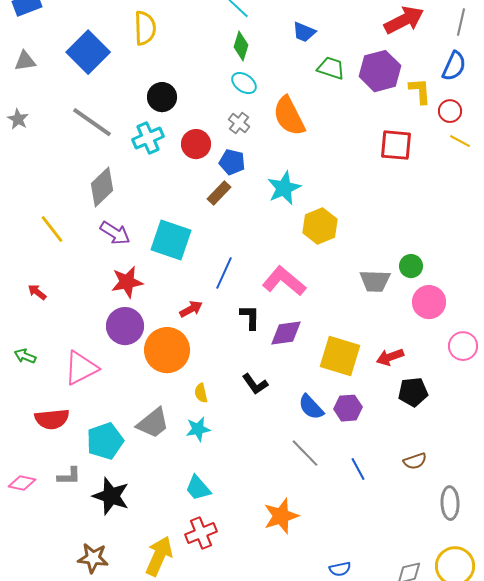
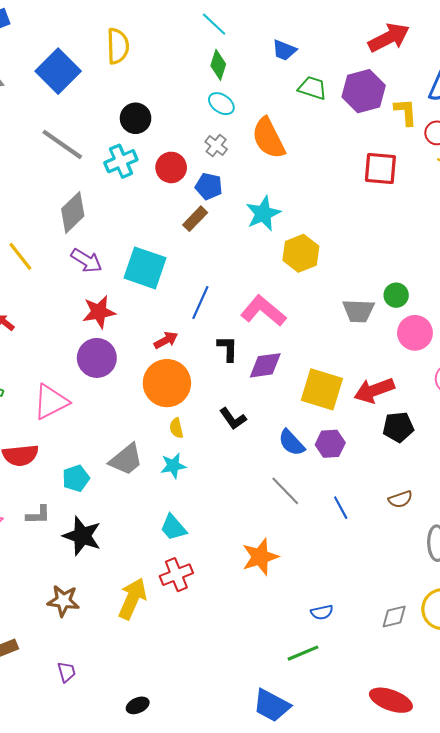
orange circle: (167, 350) -> (167, 383), moved
red arrow: (390, 357) -> (374, 390), size x1.4
cyan pentagon: (105, 441) -> (76, 478), size x0.7

